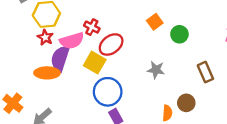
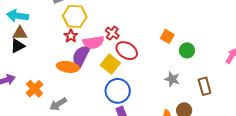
orange square: (155, 22) -> (167, 36), turned -32
red ellipse: (111, 45) -> (127, 51), turned 60
gray star: (156, 70) -> (172, 79), moved

